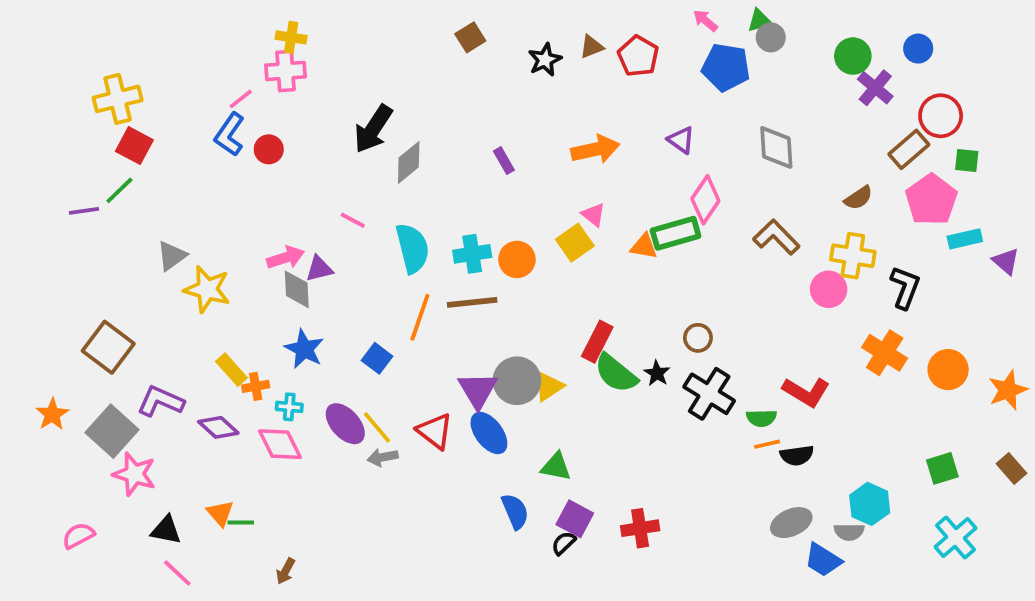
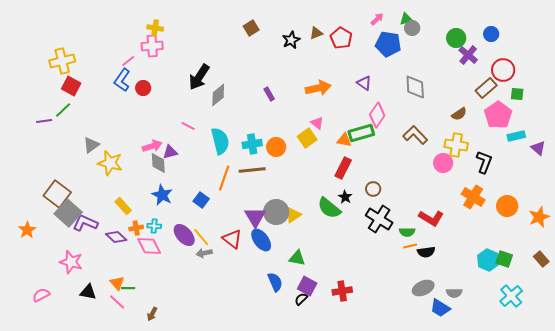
pink arrow: (705, 21) -> (377, 19), turned 96
red rectangle: (597, 342) -> (343, 168), moved
black star: (657, 373) -> (345, 197), moved
orange cross: (256, 386) -> (136, 228), moved
gray square: (112, 431) -> (68, 213), moved
green square: (942, 468) -> (504, 259), turned 36
cyan hexagon: (870, 504) -> (488, 260), moved
pink line: (177, 573) -> (117, 302), moved

